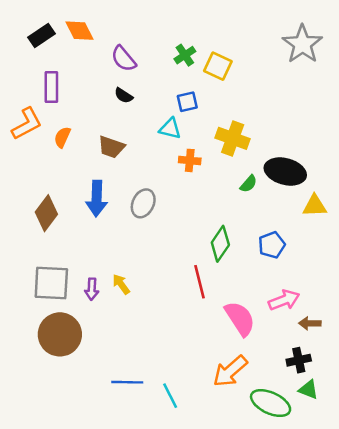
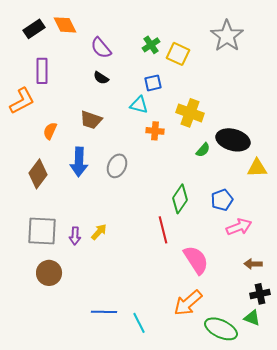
gray star: (302, 44) -> (227, 36), moved
orange semicircle: (62, 137) -> (50, 131), moved
yellow arrow: (121, 284) -> (99, 232), turned 78
pink arrow: (284, 300) -> (239, 227), moved
brown circle: (60, 334) -> (49, 273), size x0.7
black cross: (299, 360) -> (260, 294), moved

